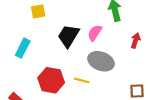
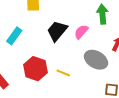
gray ellipse: (101, 61) -> (96, 60), moved

